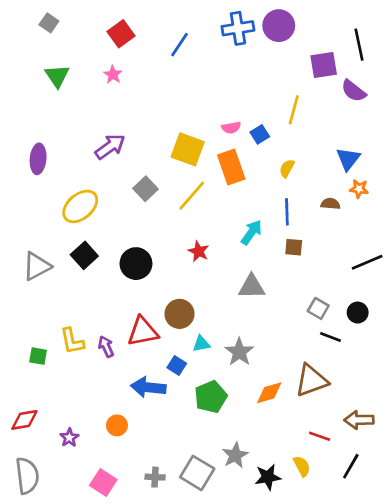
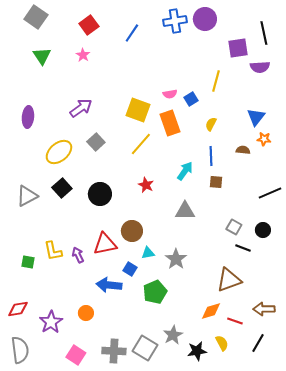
gray square: (49, 23) -> (36, 17), size x1.6
purple semicircle: (354, 91) -> (260, 67), turned -42
gray square: (145, 189) -> (96, 142), moved
orange diamond: (269, 393) -> (211, 311), moved
purple star: (69, 438) -> (51, 322), size x1.6
gray cross: (155, 477) -> (114, 351), size x1.6

